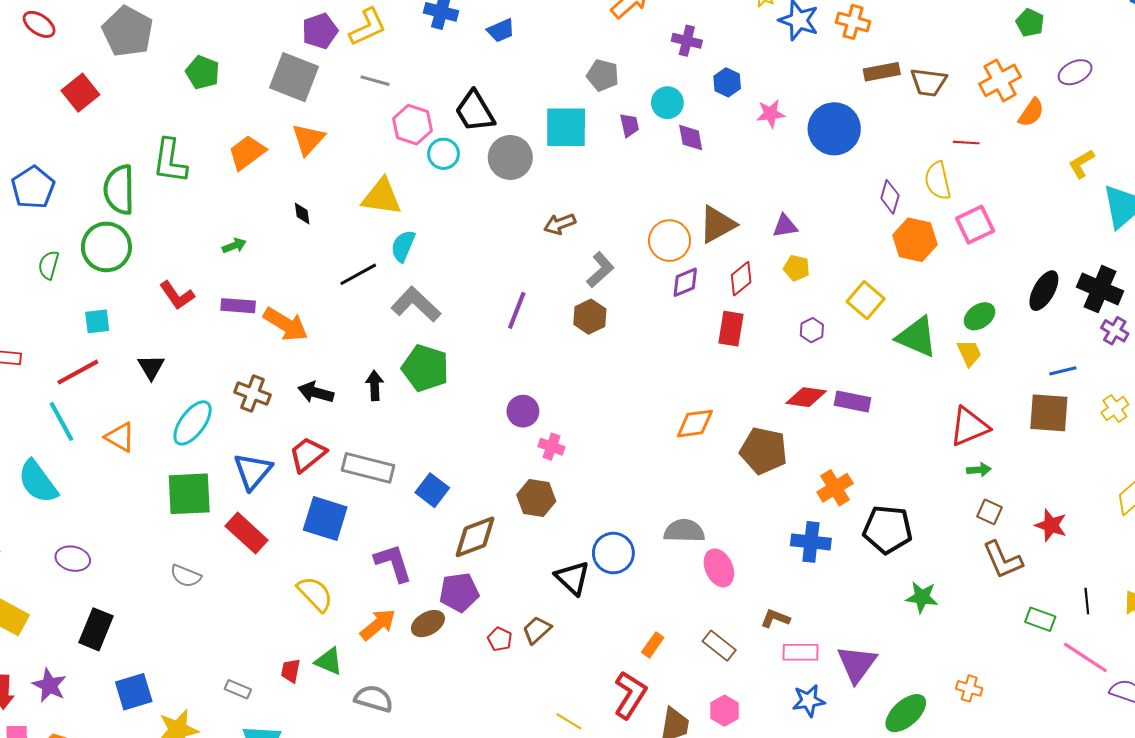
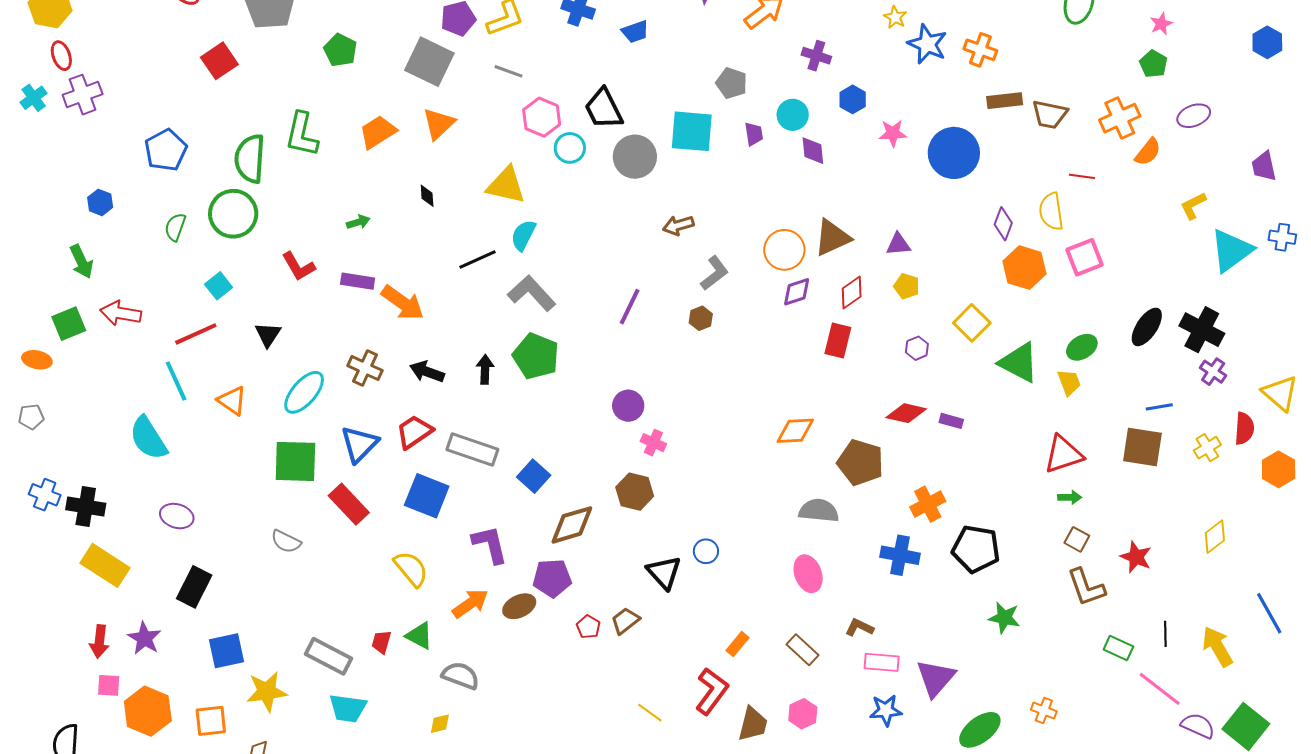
brown hexagon: (590, 317) -> (701, 318), size x0.7
cyan square: (97, 321) -> (219, 286), turned -36
purple rectangle: (853, 401) -> (951, 421), size x0.7
gray semicircle: (684, 531) -> (819, 511), moved
blue circle: (613, 553) -> (706, 551), size x0.6
gray rectangle: (238, 689) -> (328, 656), size x1.8

